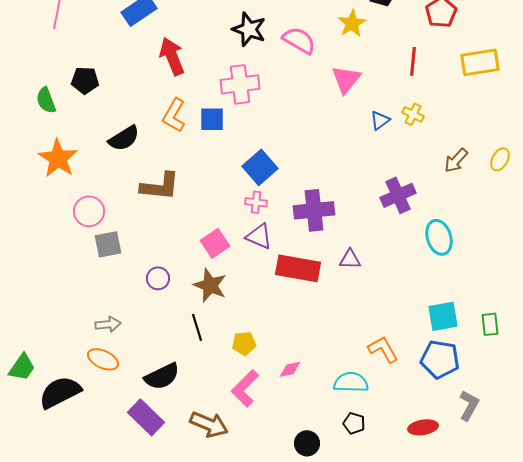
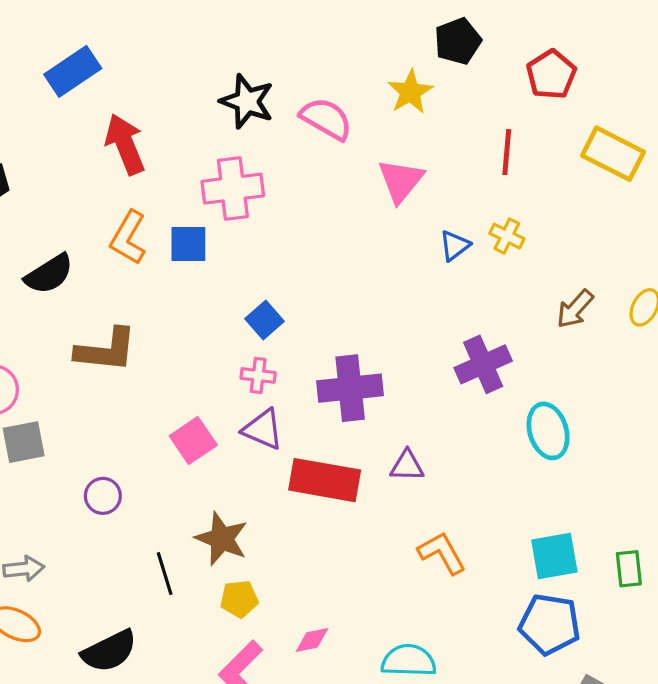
yellow rectangle: (480, 62) -> (613, 154), turned 36
blue square: (260, 167) -> (264, 320), size x0.7
brown star: (210, 285) -> (222, 539), moved
orange L-shape: (383, 349) -> (442, 553), moved

